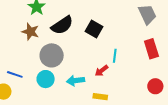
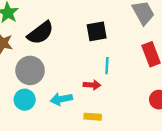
black square: (94, 29) -> (97, 31), moved, turned -36
red arrow: (101, 71) -> (92, 85), turned -136

